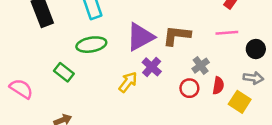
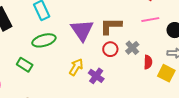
purple triangle: (140, 37) -> (82, 30), turned -30
purple cross: (152, 67) -> (96, 76), moved
red circle: (189, 88) -> (110, 49), moved

